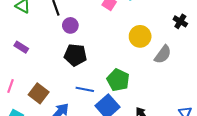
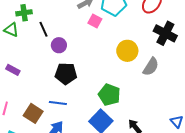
black cross: (180, 21) -> (165, 33), size x1.6
blue line: (85, 89) -> (58, 103), moved

